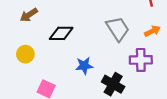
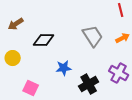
purple cross: (141, 60) -> (119, 73), moved, turned 30
black cross: (113, 84) -> (89, 84), turned 30

